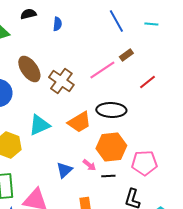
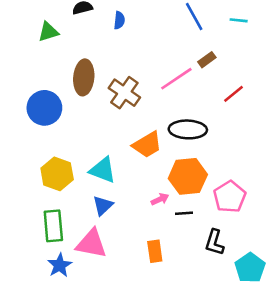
brown ellipse: (29, 69) -> (84, 77), turned 40
cyan triangle: (39, 125) -> (103, 170), moved, turned 45
pink pentagon: (144, 163) -> (230, 197), turned -30
pink arrow: (89, 165) -> (160, 199), turned -64
blue triangle: (64, 170) -> (103, 206), moved

